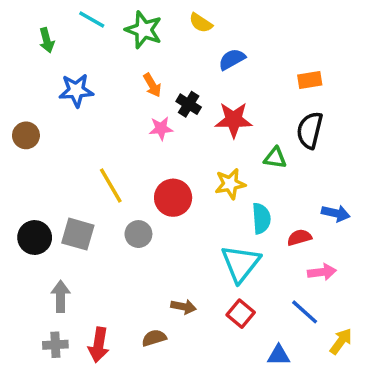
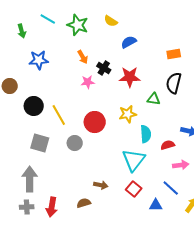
black circle: (35, 237) -> (34, 106), moved
gray arrow: (61, 296) -> (30, 179), size x1.4
blue triangle: (279, 355) -> (156, 205), moved

